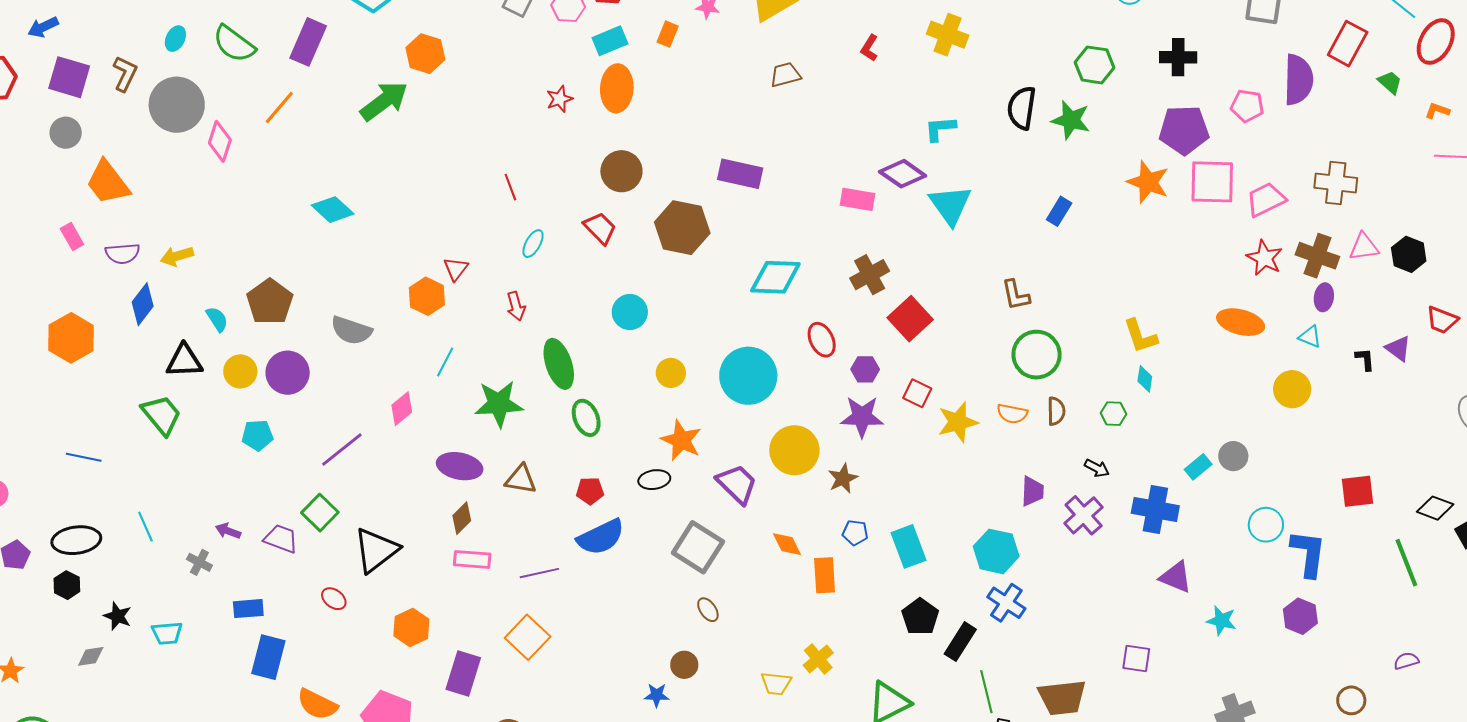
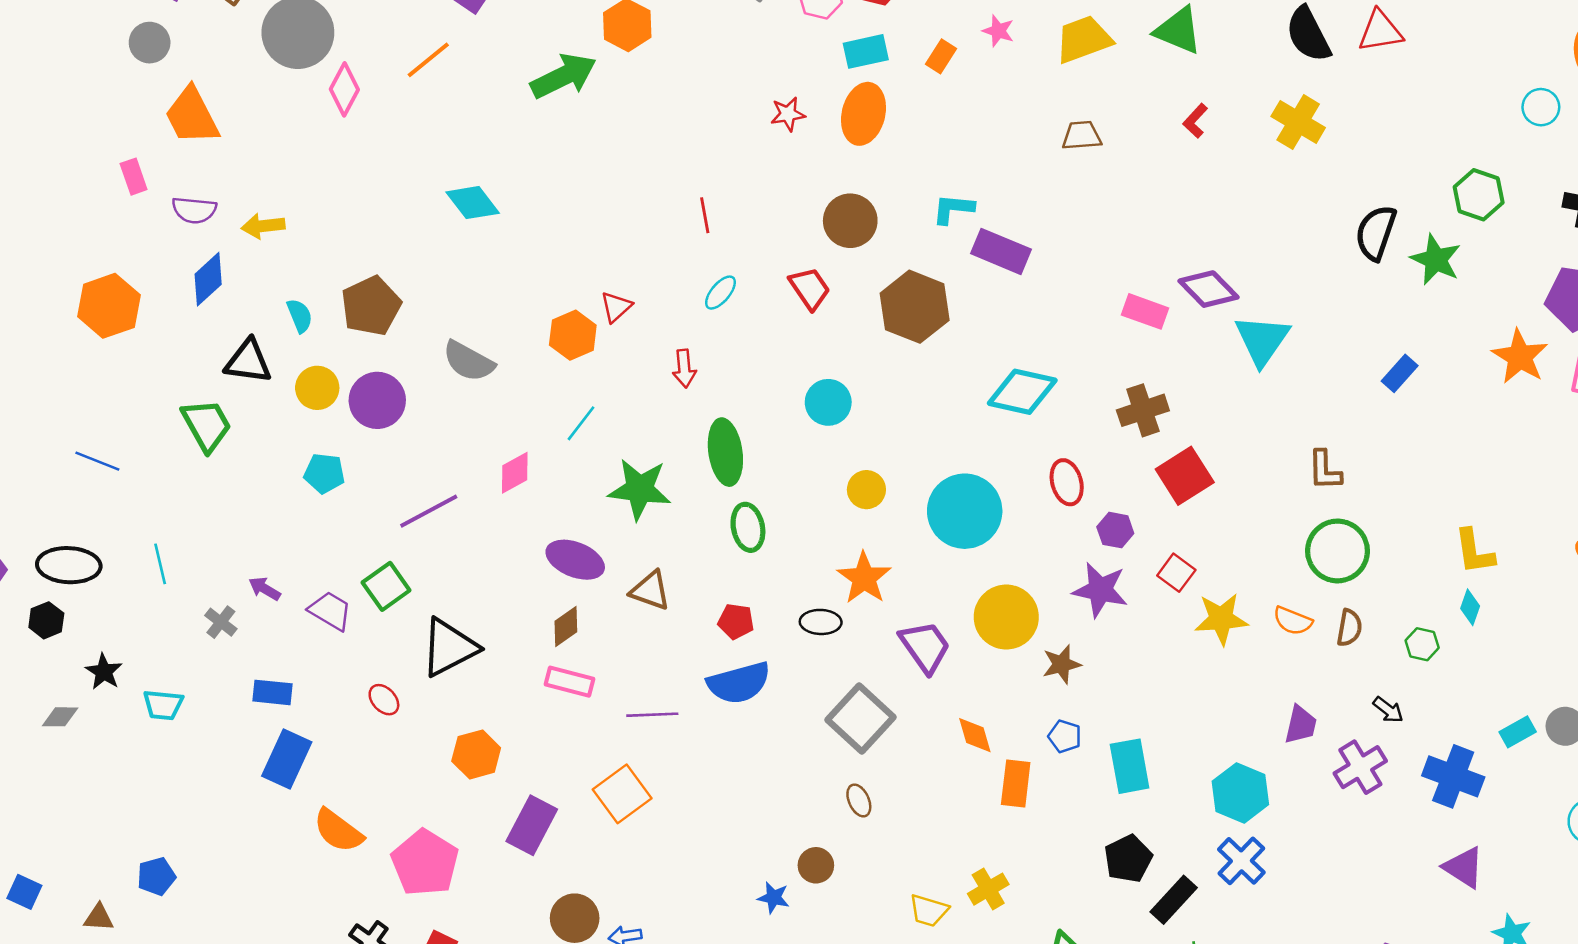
cyan L-shape: (940, 129) -> (953, 209), moved

